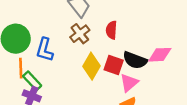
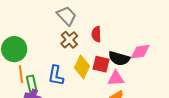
blue L-shape: (45, 50) -> (56, 76), moved
green rectangle: (32, 81) -> (32, 84), turned 36
pink triangle: (129, 83) -> (116, 78), turned 42

